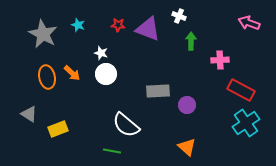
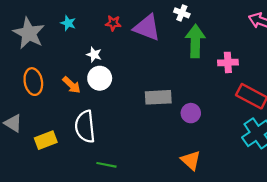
green arrow: (191, 41) -> (195, 41), size x1.6
orange arrow: (72, 73) -> (72, 85), moved
white semicircle: (126, 125) -> (85, 127), moved, turned 44

